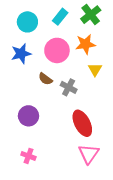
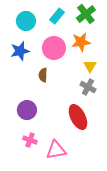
brown semicircle: (45, 79) -> (43, 75), turned 56
gray cross: (69, 87) -> (88, 87), moved
pink triangle: (89, 154) -> (56, 150), moved, turned 45
pink cross: (28, 156) -> (30, 140), moved

